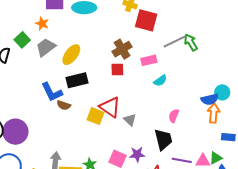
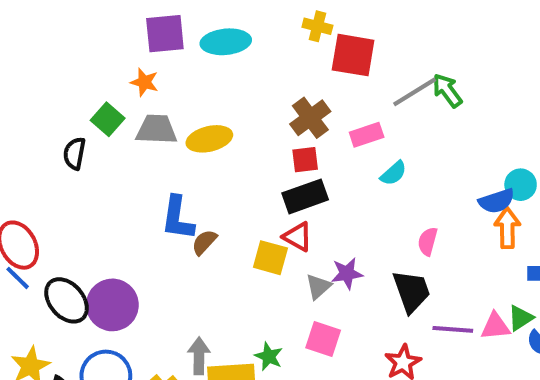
gray trapezoid: (46, 47) -> (156, 129), turned 45
yellow ellipse: (71, 55) -> (209, 139), turned 45
black rectangle: (77, 80) -> (305, 196), moved
blue L-shape: (52, 92) -> (178, 218), turned 40
brown semicircle: (64, 105) -> (204, 242), turned 120
red triangle: (110, 107) -> (298, 237), size x0.7
gray triangle: (130, 120) -> (318, 287), moved, turned 40
purple star: (137, 154) -> (347, 273), moved

